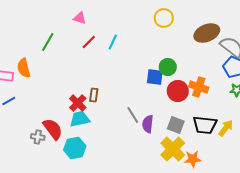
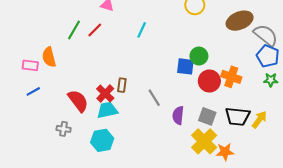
red line: (89, 42) -> (95, 30), moved
gray line: (133, 115) -> (154, 98), moved
red semicircle: (53, 129) -> (78, 101), moved

